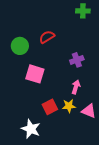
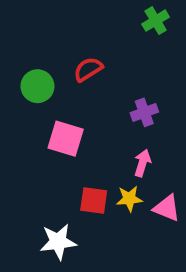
green cross: (83, 11) -> (156, 21), turned -32
red square: (50, 107) -> (94, 200), turned 35
white star: (31, 129) -> (58, 242), turned -30

